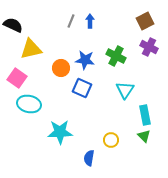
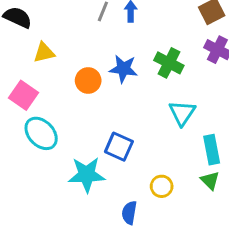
yellow triangle: (31, 49) -> (44, 53), size x0.7
blue square: (82, 88) -> (119, 147), moved
cyan ellipse: (29, 104) -> (41, 133), turned 35

